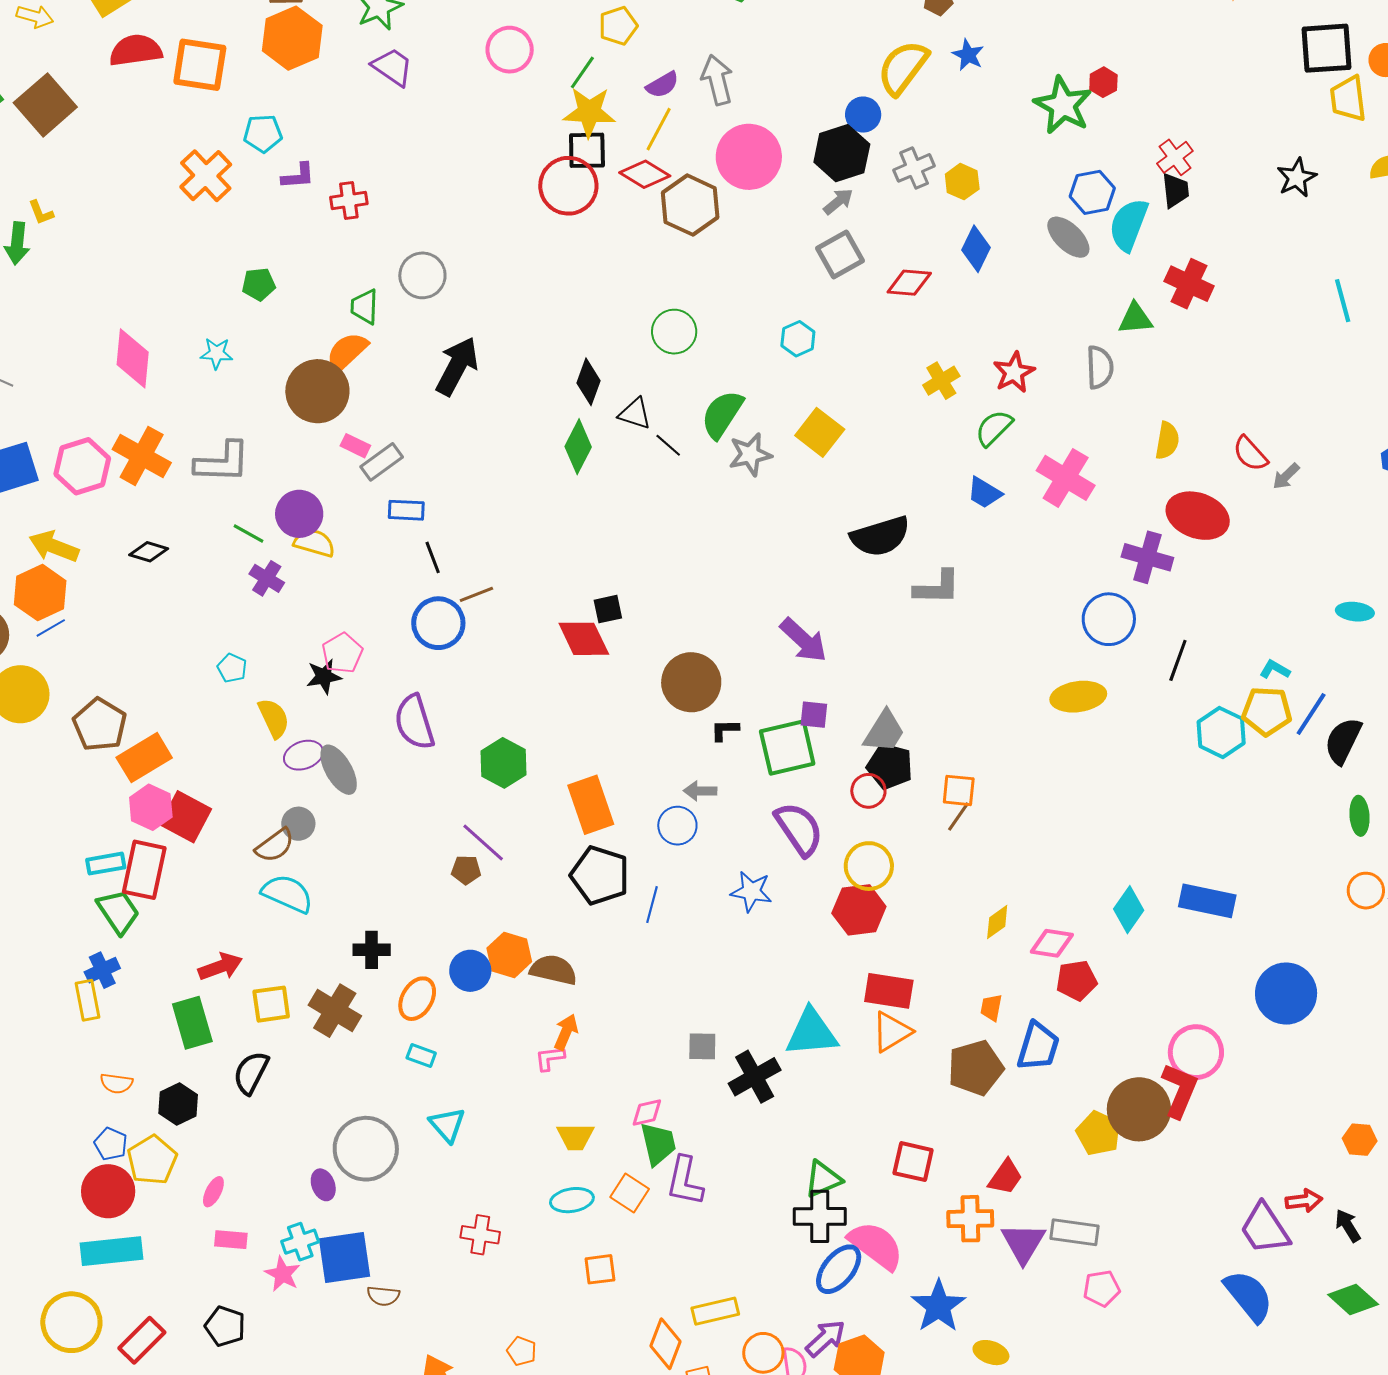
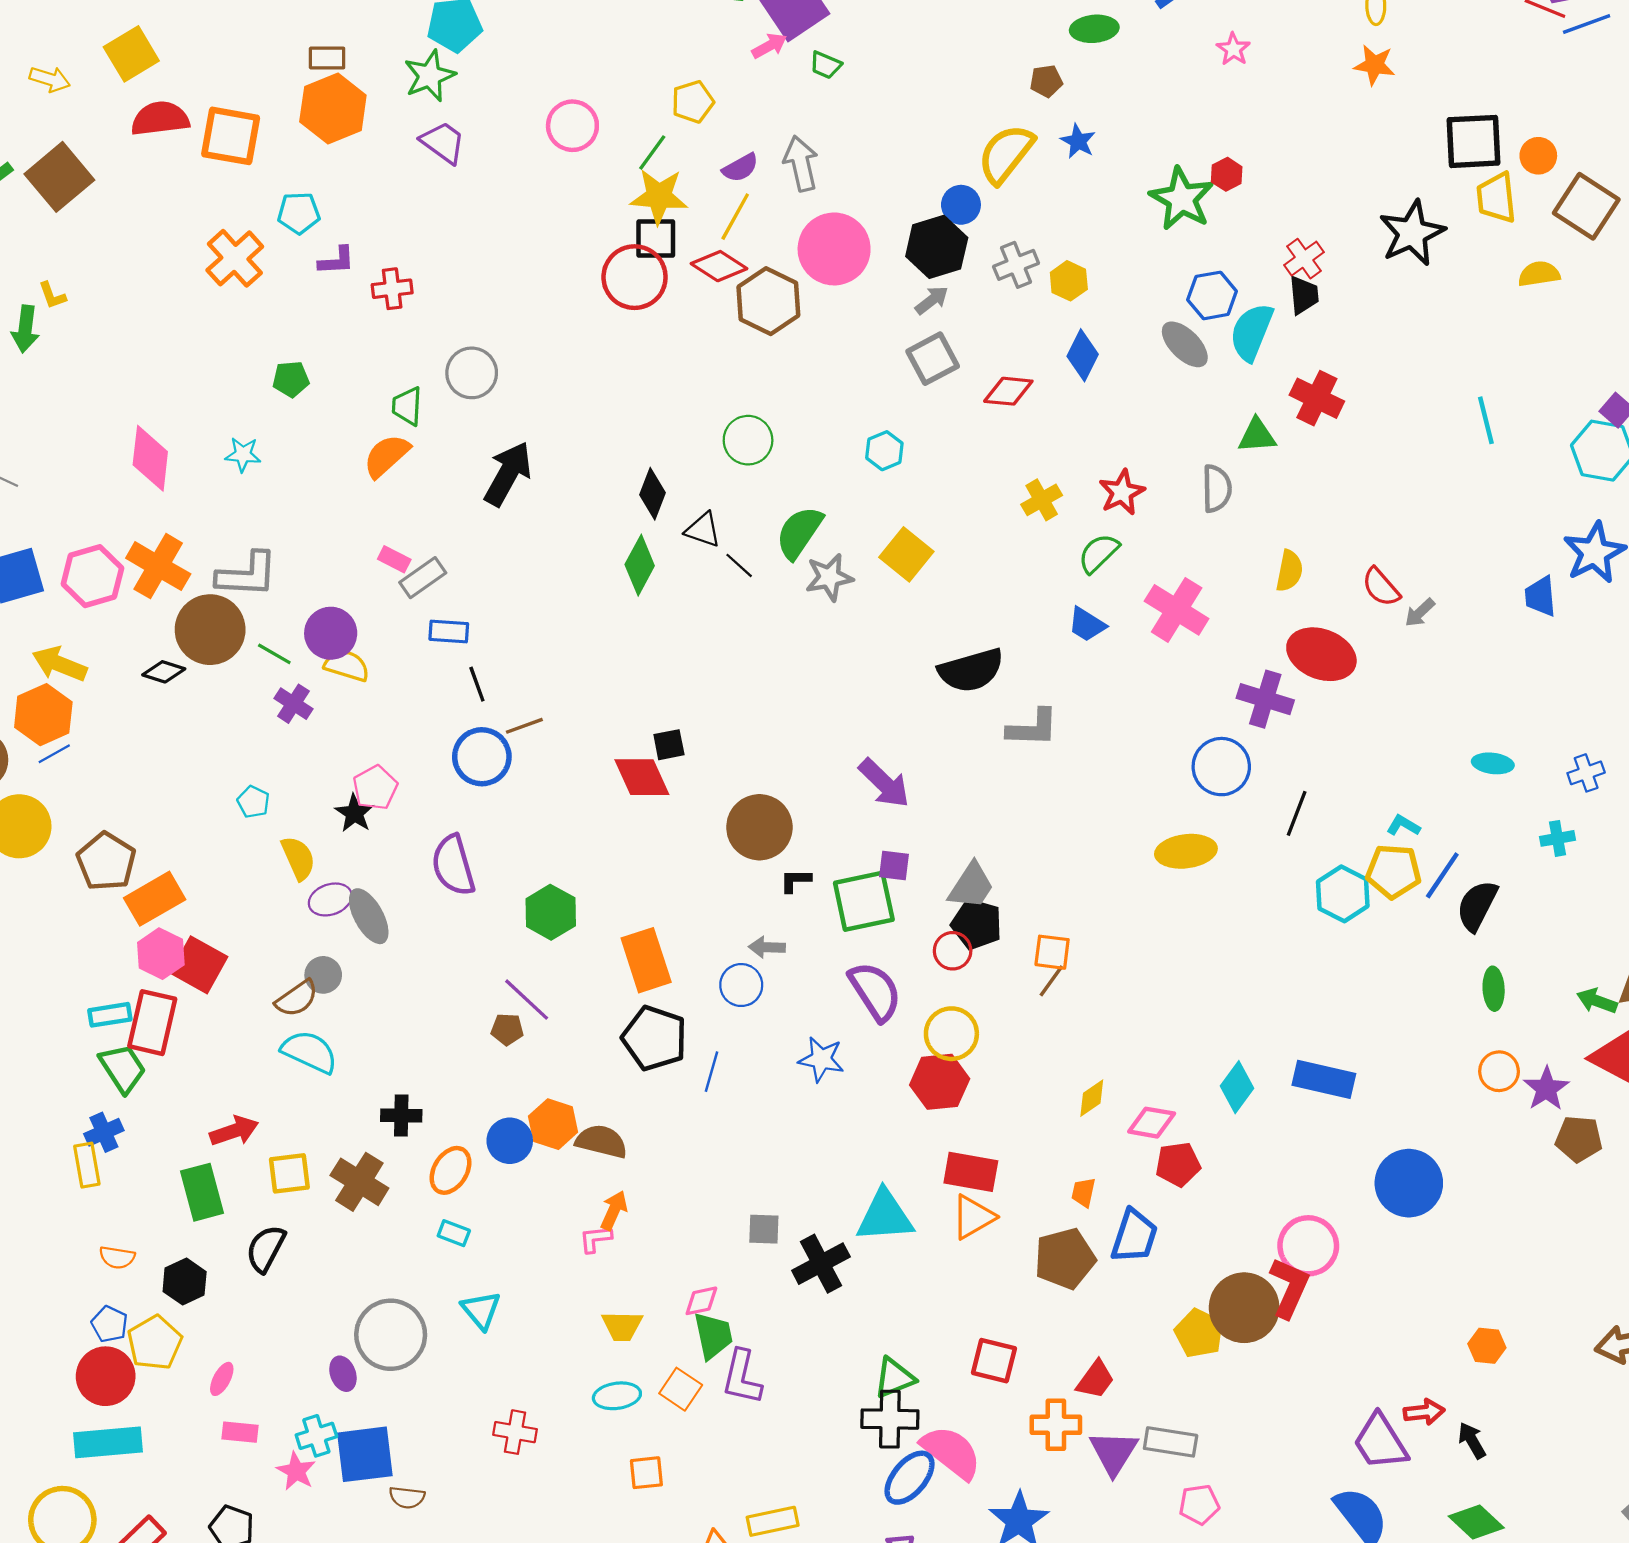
black star: (1297, 178) -> (1412, 233), moved, size x1.5
brown circle: (317, 391) -> (210, 630), moved
black star: (324, 676) -> (354, 813), turned -30

